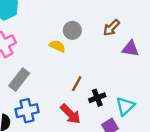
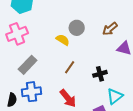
brown line: (77, 84) -> (70, 67), moved
black cross: (97, 98) -> (100, 74), moved

